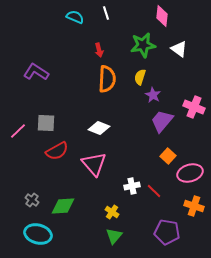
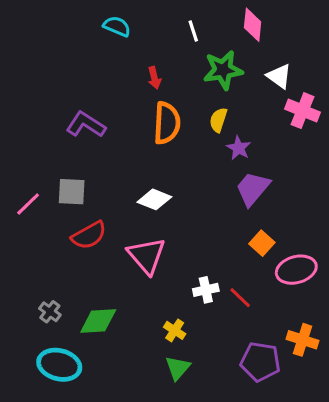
white line: (106, 13) -> (193, 31), moved
purple L-shape: (36, 72) -> (86, 125), moved
pink cross: (194, 107) -> (303, 111), moved
orange cross: (194, 206) -> (303, 340), moved

